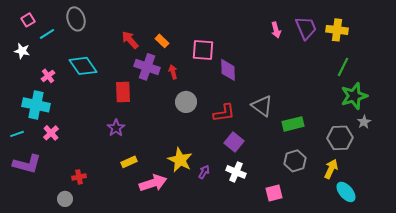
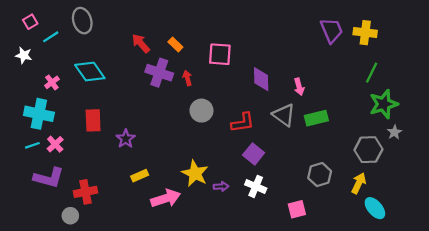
pink arrow: (276, 30) -> (299, 87), moved
purple diamond: (228, 70) -> (261, 79), moved
red rectangle: (123, 92) -> (93, 120), moved
green rectangle: (293, 124) -> (316, 118), moved
cyan line: (17, 134) -> (32, 145), moved
purple L-shape: (27, 164) -> (49, 178), moved
purple arrow: (204, 172) -> (221, 186), turned 56
red cross: (79, 177) -> (86, 192), size x1.5

